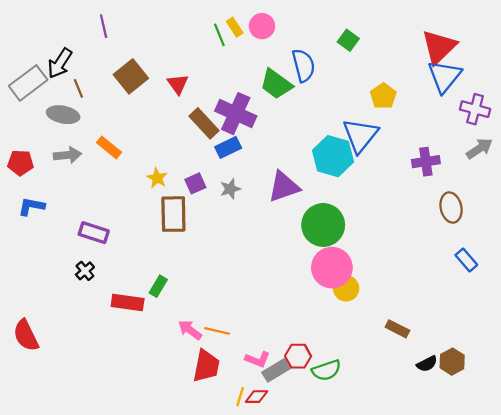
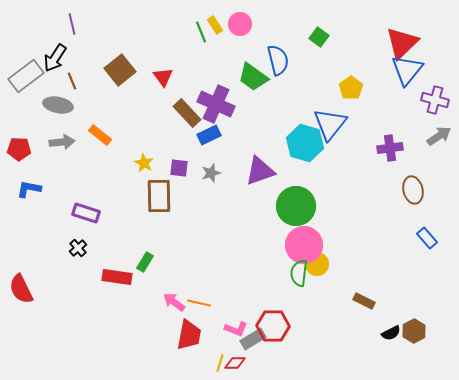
purple line: (104, 26) -> (72, 24), moved
purple square: (195, 183) -> (179, 168), turned 30
red semicircle: (26, 335) -> (21, 289), moved
red hexagon: (298, 356) -> (273, 326), size x1.4
green semicircle: (326, 370) -> (299, 273), moved, turned 116

